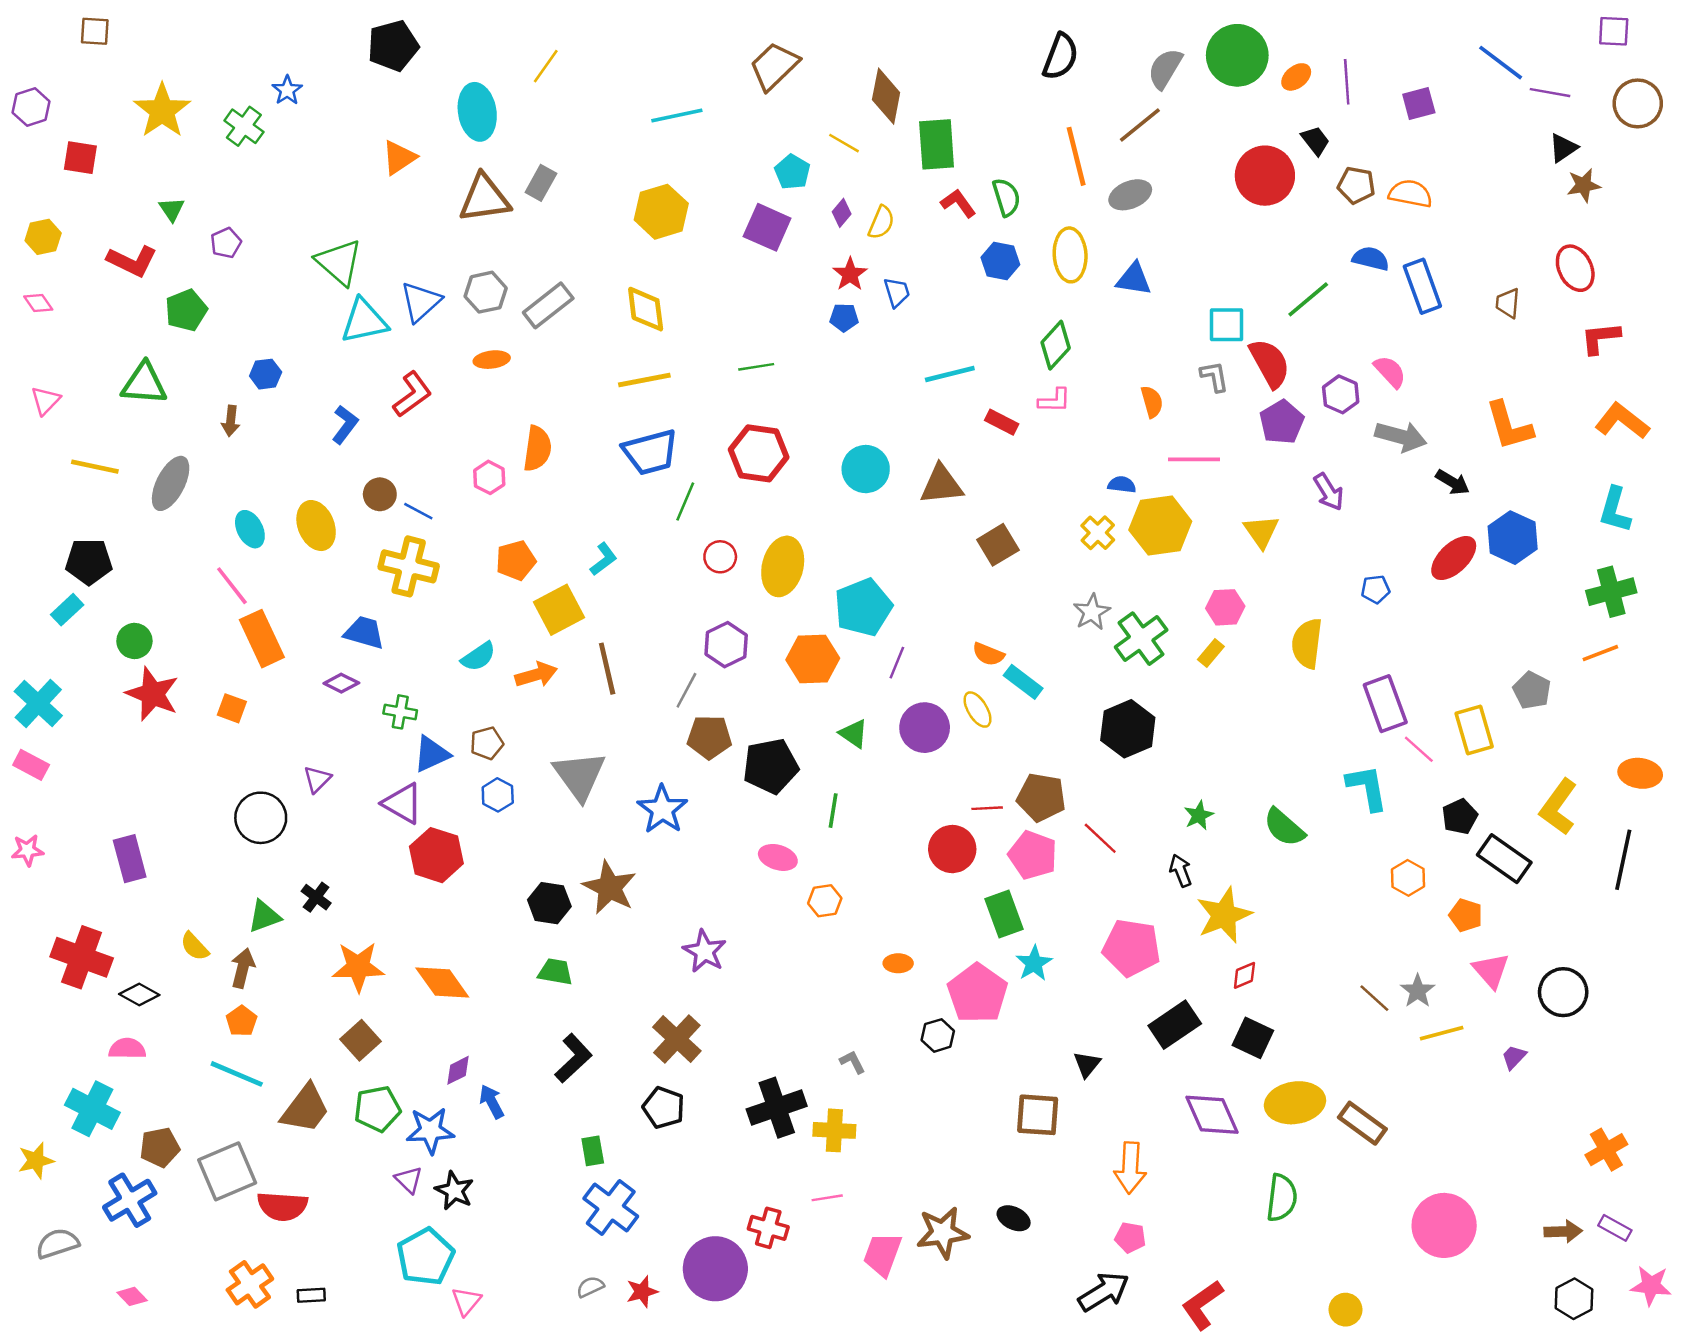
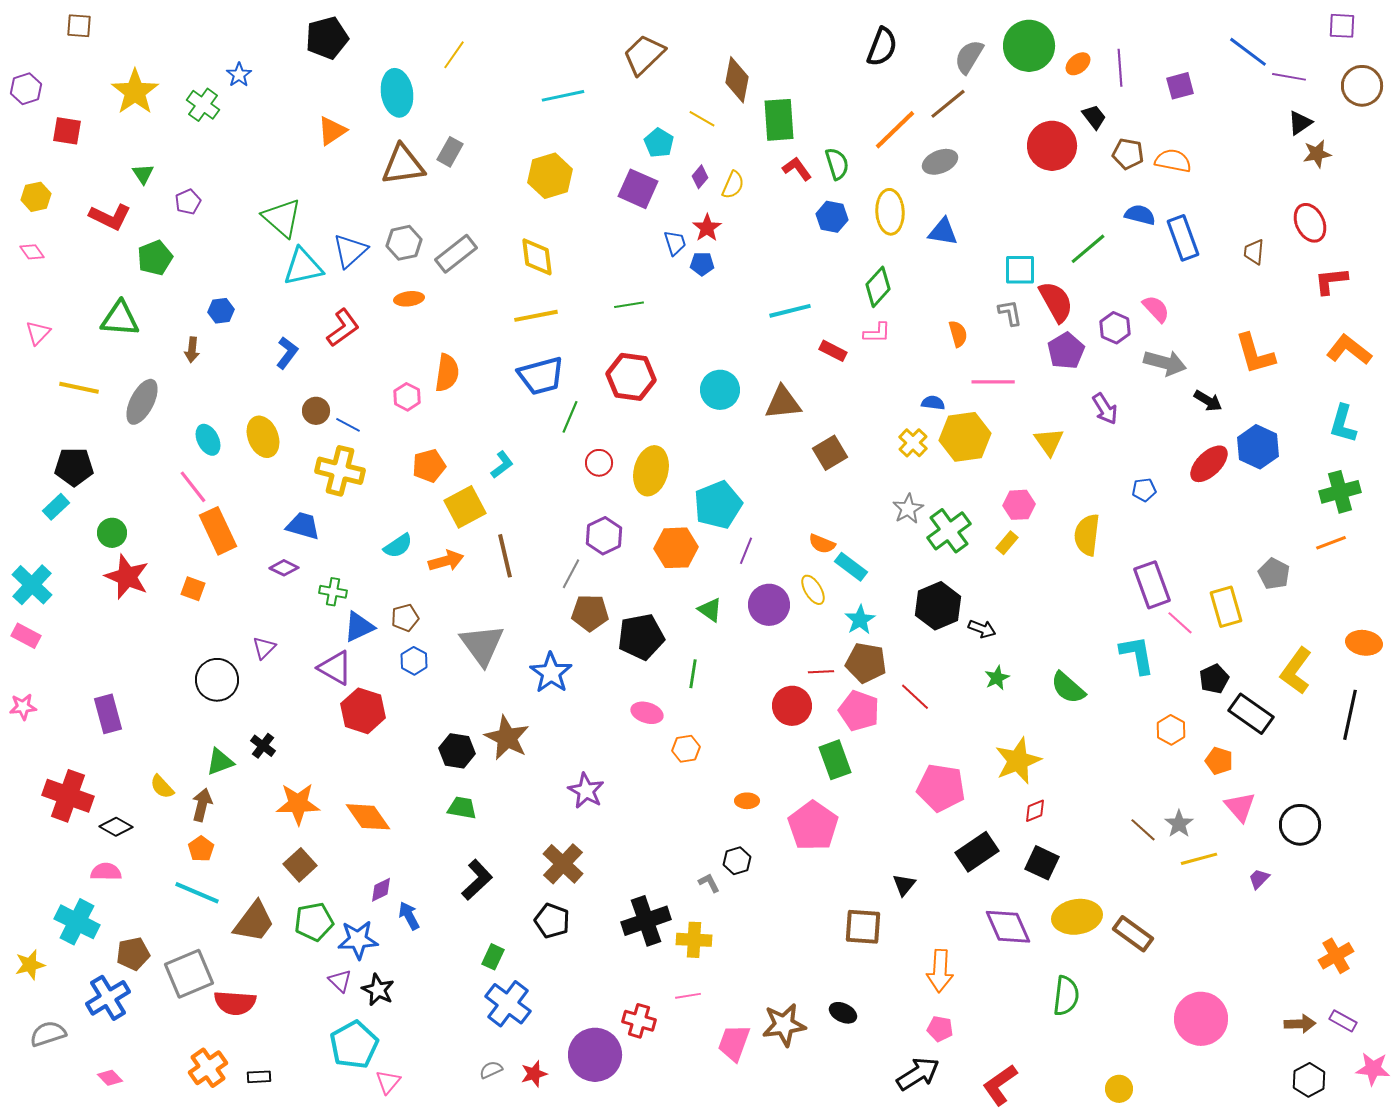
orange line: (1076, 156) -> (895, 130), turned 60
blue trapezoid: (897, 292) -> (675, 243), moved
black arrow: (1181, 871) -> (982, 629), moved, turned 132
cyan star: (1034, 963) -> (860, 620), moved
black hexagon: (938, 1035) -> (737, 861), moved
green rectangle: (593, 1151) -> (493, 957), turned 35

